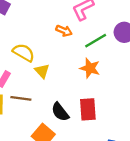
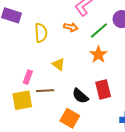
yellow semicircle: (24, 53) -> (41, 33), moved, turned 66
orange star: (90, 68) -> (98, 55), turned 30

